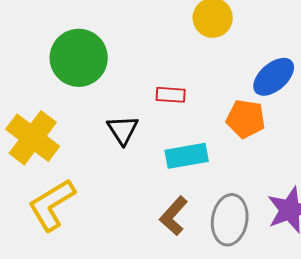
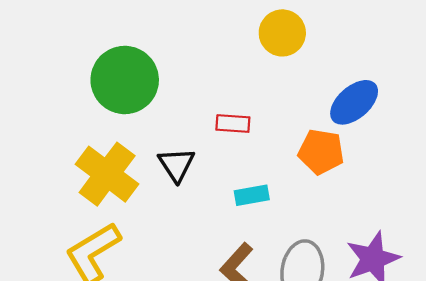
yellow cross: (33, 138) -> (107, 174), moved
cyan rectangle: (187, 156) -> (252, 195), size x0.7

